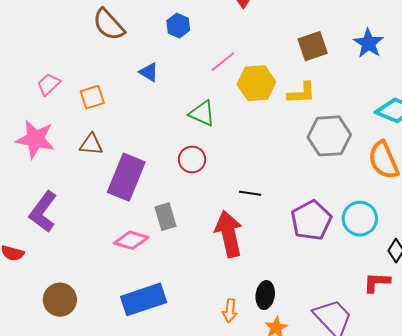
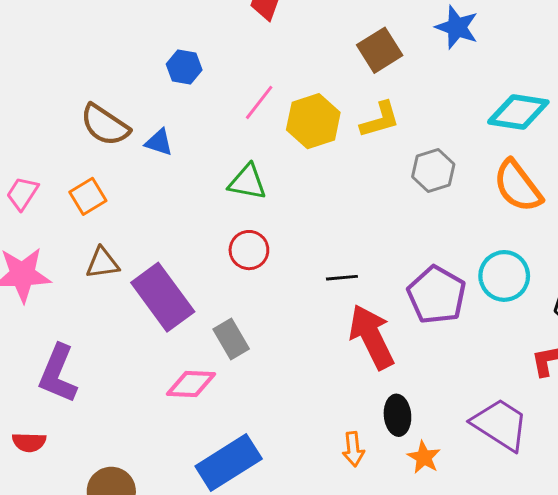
brown semicircle: (109, 25) -> (105, 125), moved
gray hexagon: (329, 136) -> (433, 171), size x0.7
purple rectangle: (126, 177) -> (163, 297), turned -45
red arrow: (229, 234) -> (372, 337), moved

